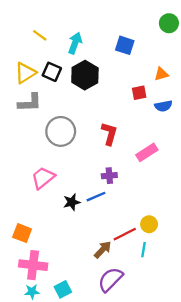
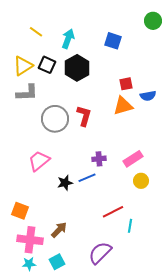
orange triangle: (161, 74) -> (123, 106), moved, size x1.5
red L-shape: (109, 134) -> (84, 116), moved
pink rectangle: (147, 152) -> (133, 159), moved
yellow circle: (149, 224) -> (141, 181), moved
brown arrow: (103, 250) -> (59, 230), moved

